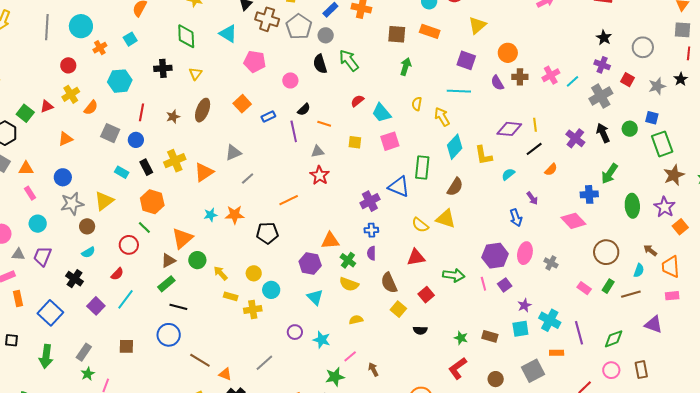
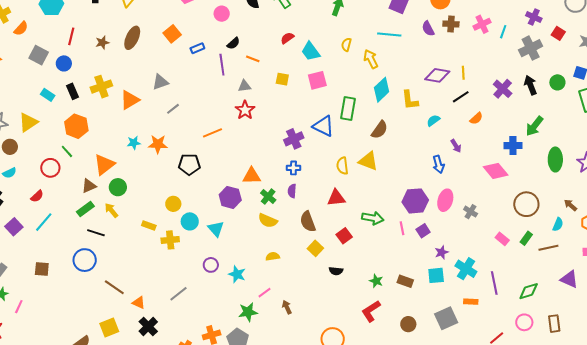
cyan line: (572, 81) -> (503, 32), turned -32
yellow semicircle: (420, 225) -> (342, 166), turned 42
yellow arrow: (221, 273) -> (111, 210), moved
cyan triangle: (315, 297) -> (216, 229), moved

